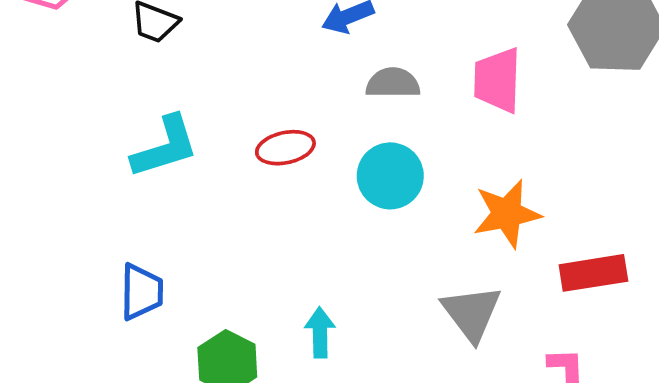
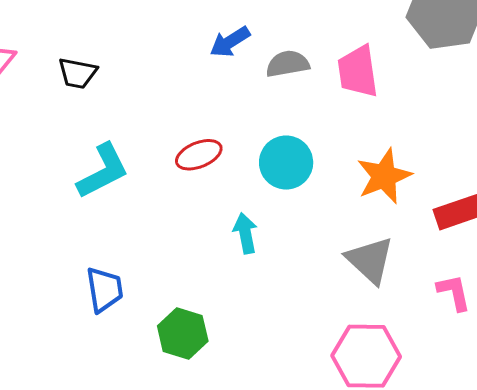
gray semicircle: (393, 83) -> (288, 64), moved
cyan arrow: (320, 333) -> (245, 233), moved

